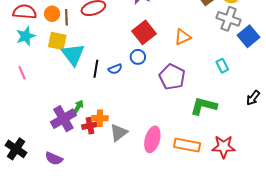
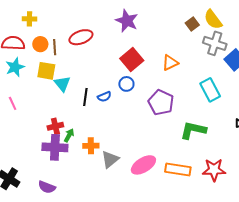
cyan triangle: (73, 54) -> (62, 84), size x0.7
cyan rectangle: (222, 66) -> (210, 90), size x1.6
purple cross: (63, 119) -> (55, 147), turned 35
red cross: (90, 126) -> (55, 126), moved
pink ellipse: (152, 139) -> (143, 165), turned 45

